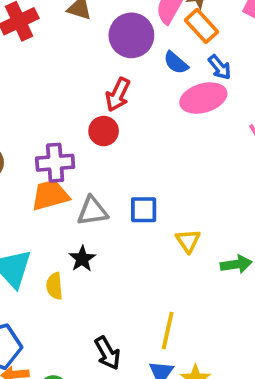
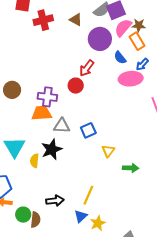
blue arrow: (220, 67) -> (142, 64), turned 72
blue square: (144, 210) -> (88, 130), turned -35
black star: (82, 259) -> (52, 149), size x1.5
black arrow: (108, 353) -> (55, 201), turned -78

